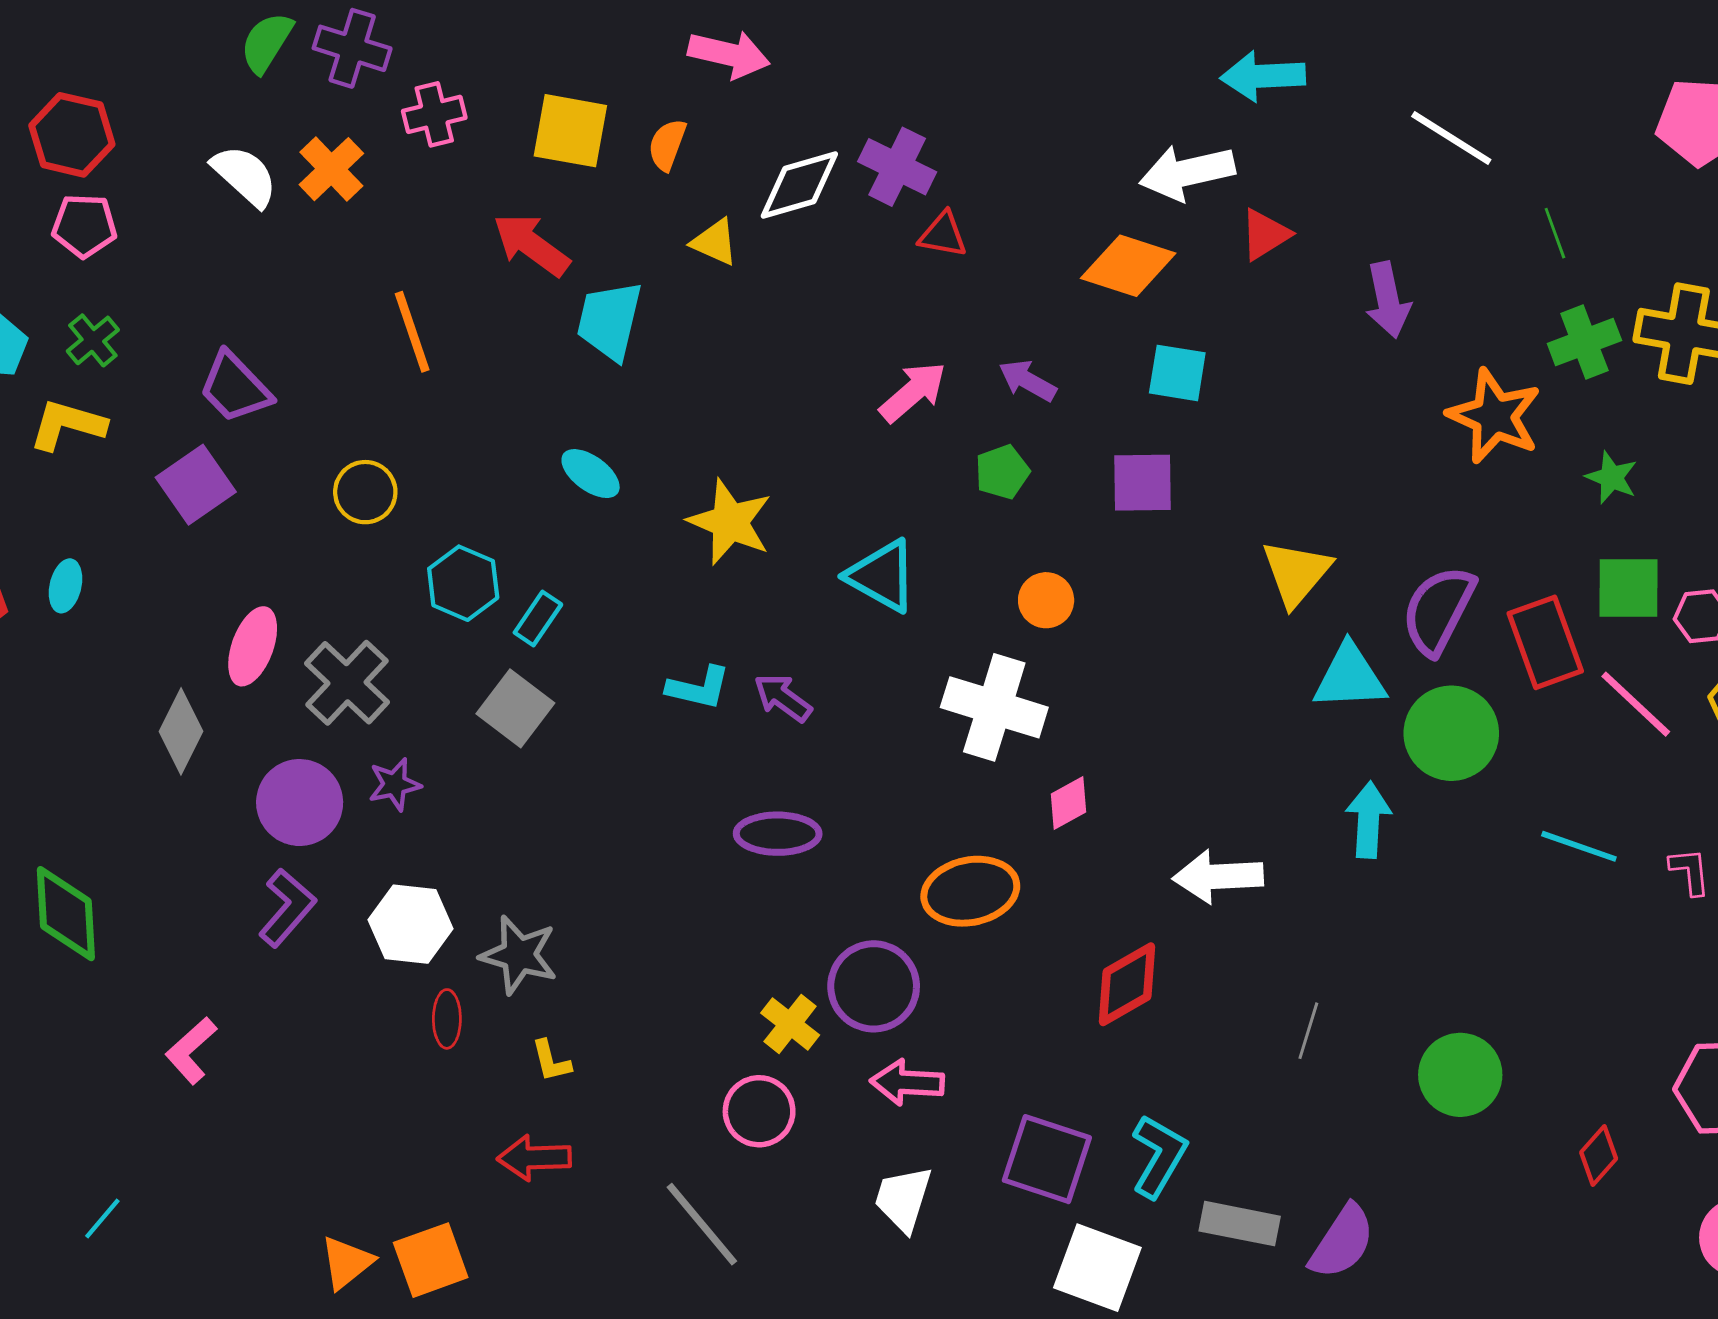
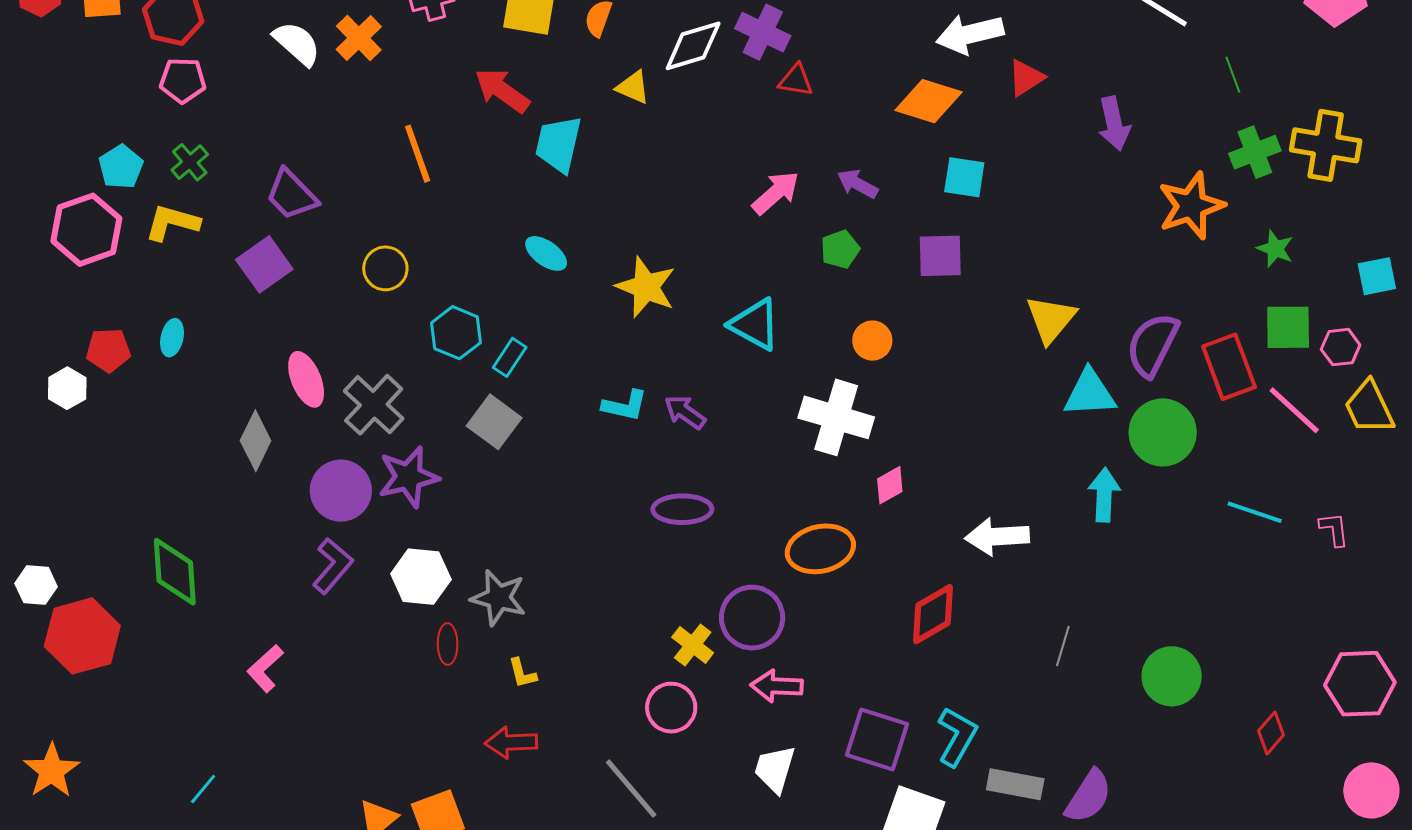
orange star: (1494, 416) -> (1191, 206), turned 30
pink ellipse: (253, 646) -> (306, 379), turned -42
purple star: (395, 784) -> (408, 477), size x1.6

